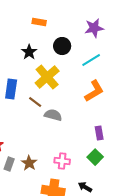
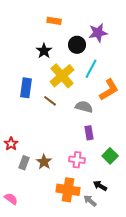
purple star: (94, 28) -> (98, 33), moved
cyan line: (91, 60) -> (91, 69), moved, turned -30
gray semicircle: (53, 115) -> (84, 107), moved
purple rectangle: (99, 133) -> (89, 133), moved

